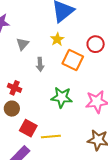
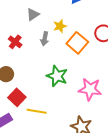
yellow star: (57, 39) -> (60, 26), moved
red cross: (15, 88) -> (15, 42), moved

